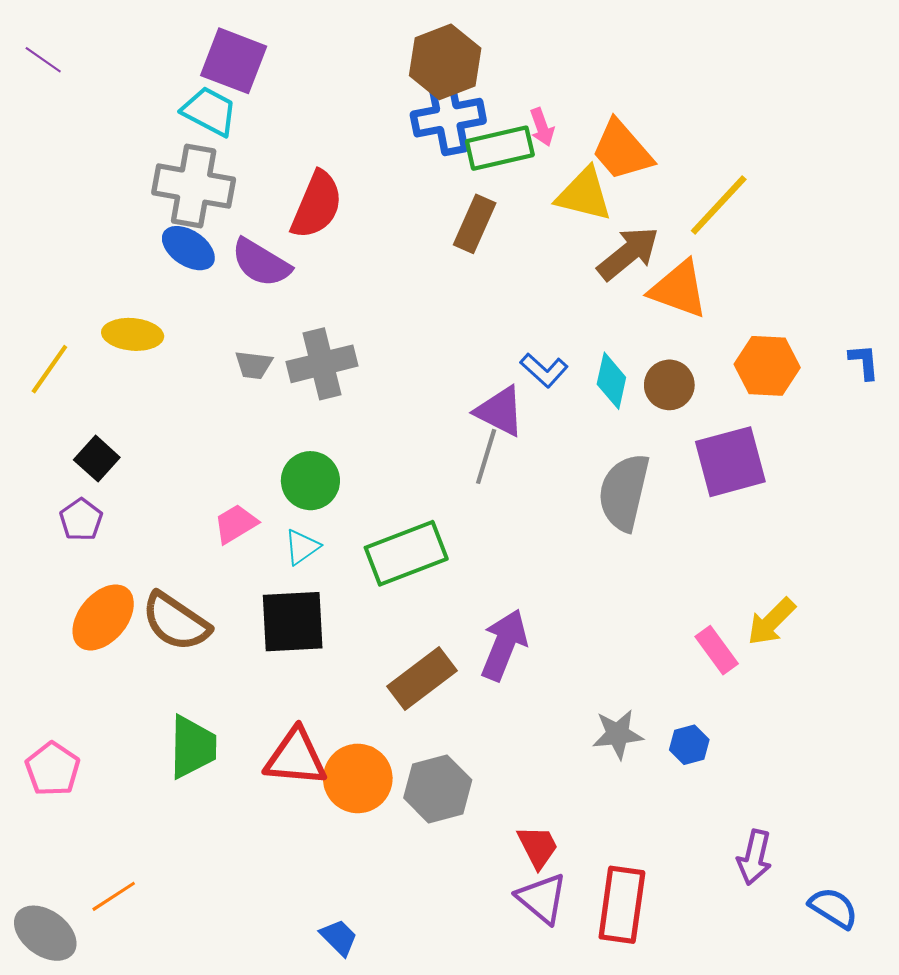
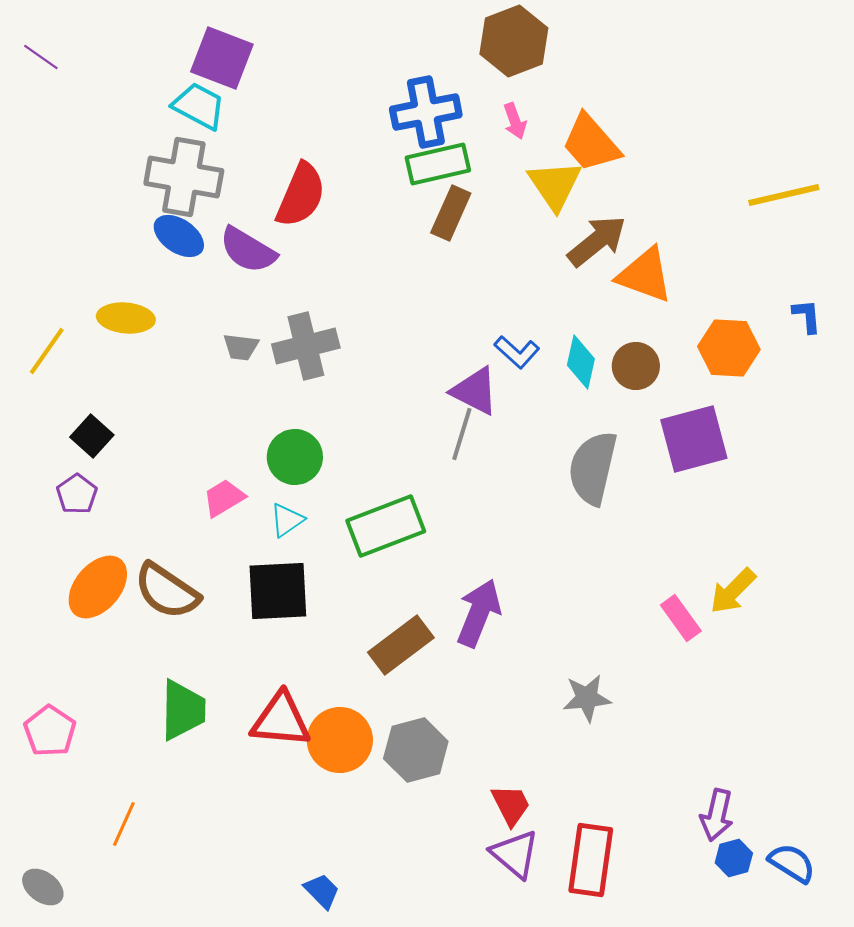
brown hexagon: (445, 62) -> (514, 41), moved
green rectangle: (500, 148) -> (438, 164), moved
yellow triangle: (584, 194) -> (555, 185), turned 42
yellow line: (719, 205) -> (784, 195), moved, turned 34
blue L-shape: (864, 362) -> (807, 316), moved
blue hexagon: (689, 745) -> (734, 858), moved
orange line: (114, 896) -> (124, 824), moved, turned -33
gray ellipse: (45, 933) -> (43, 887), size x0.7

